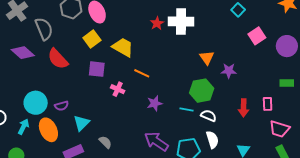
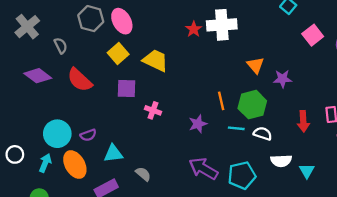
gray semicircle: (44, 29) -> (61, 46), size x0.6
orange line: (142, 73) -> (221, 101), moved, turned 56
cyan triangle: (81, 123) -> (113, 154), turned 42
white semicircle: (212, 140) -> (281, 161), moved, turned 108

